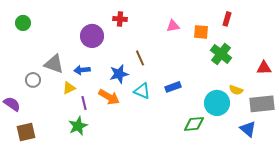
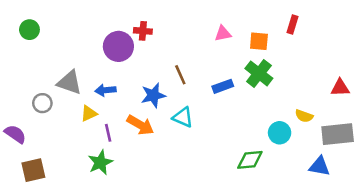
red cross: (120, 19) -> (143, 31), moved
green cross: (221, 54) -> (259, 73), moved
blue rectangle: (173, 87) -> (223, 86), moved
cyan circle: (217, 103) -> (280, 133), size x0.7
blue triangle: (248, 129) -> (320, 166), turned -30

